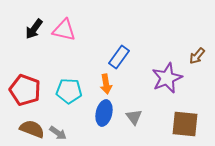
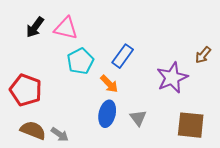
orange arrow: (106, 84) -> (109, 84), turned -36
cyan pentagon: (69, 91) -> (80, 61), moved, turned -30

